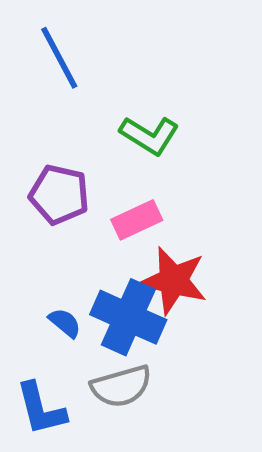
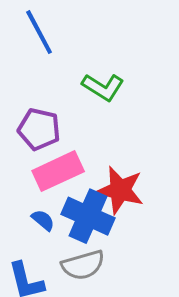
pink rectangle: (137, 220) -> (58, 171), moved, size x1.4

